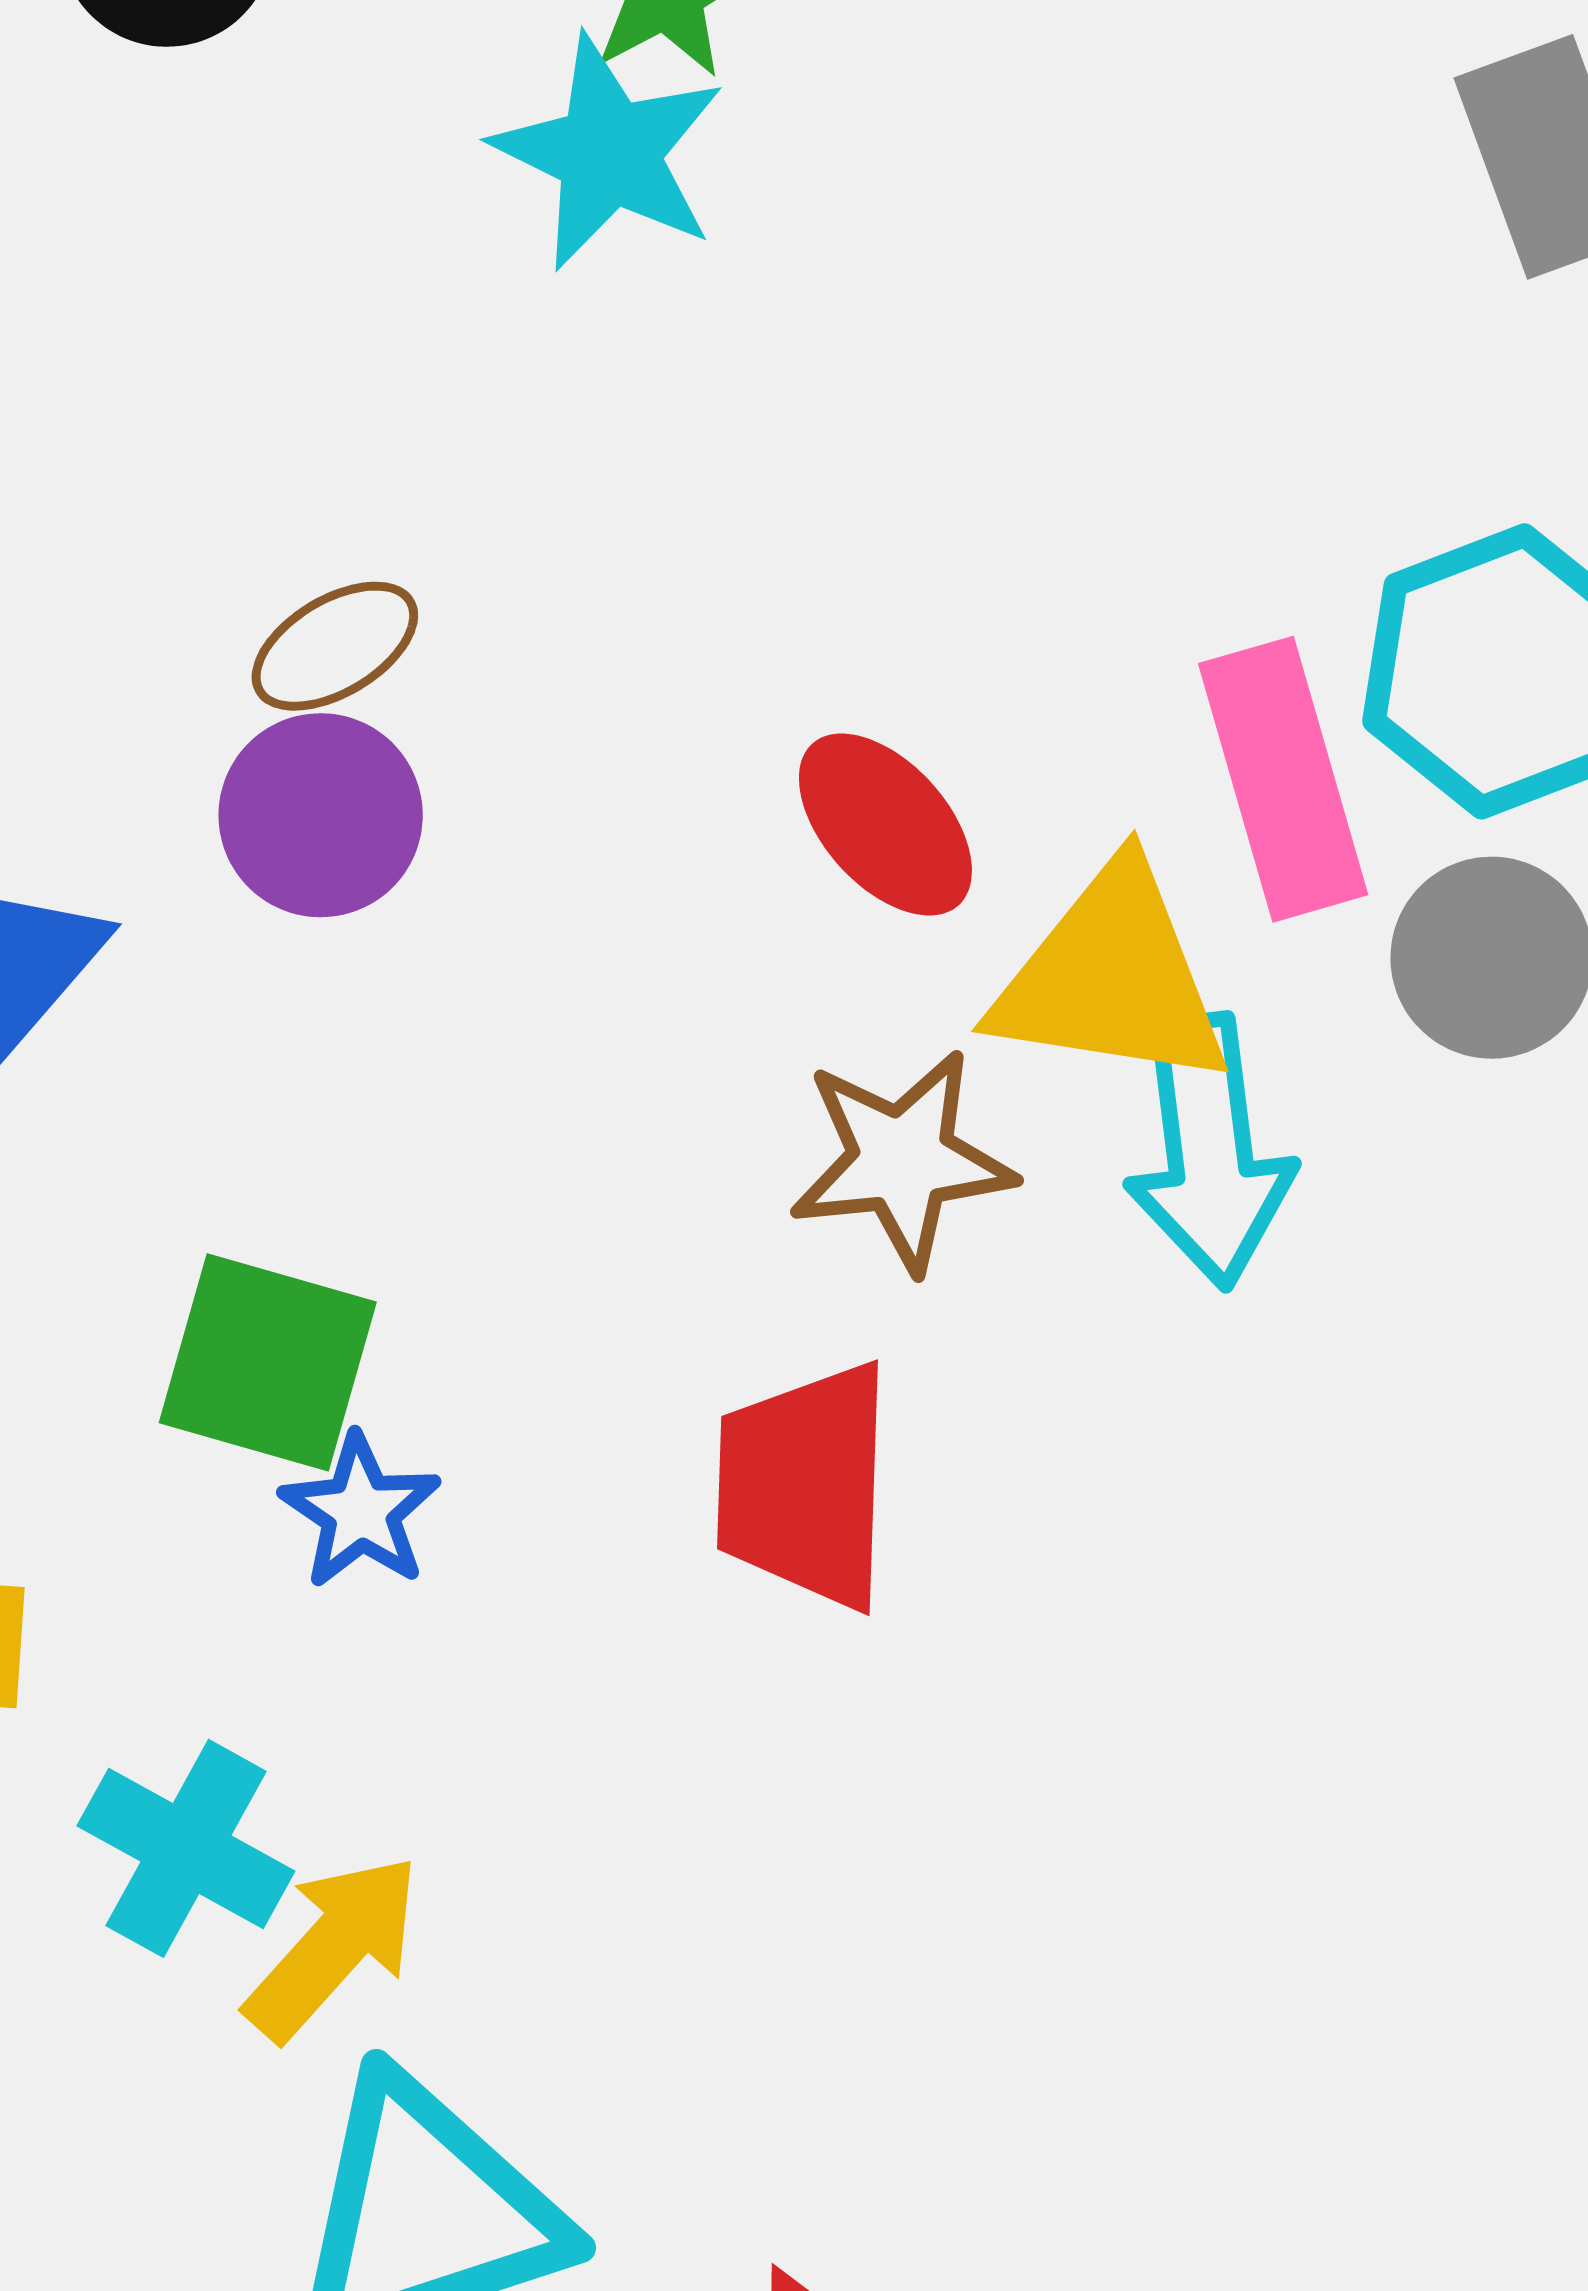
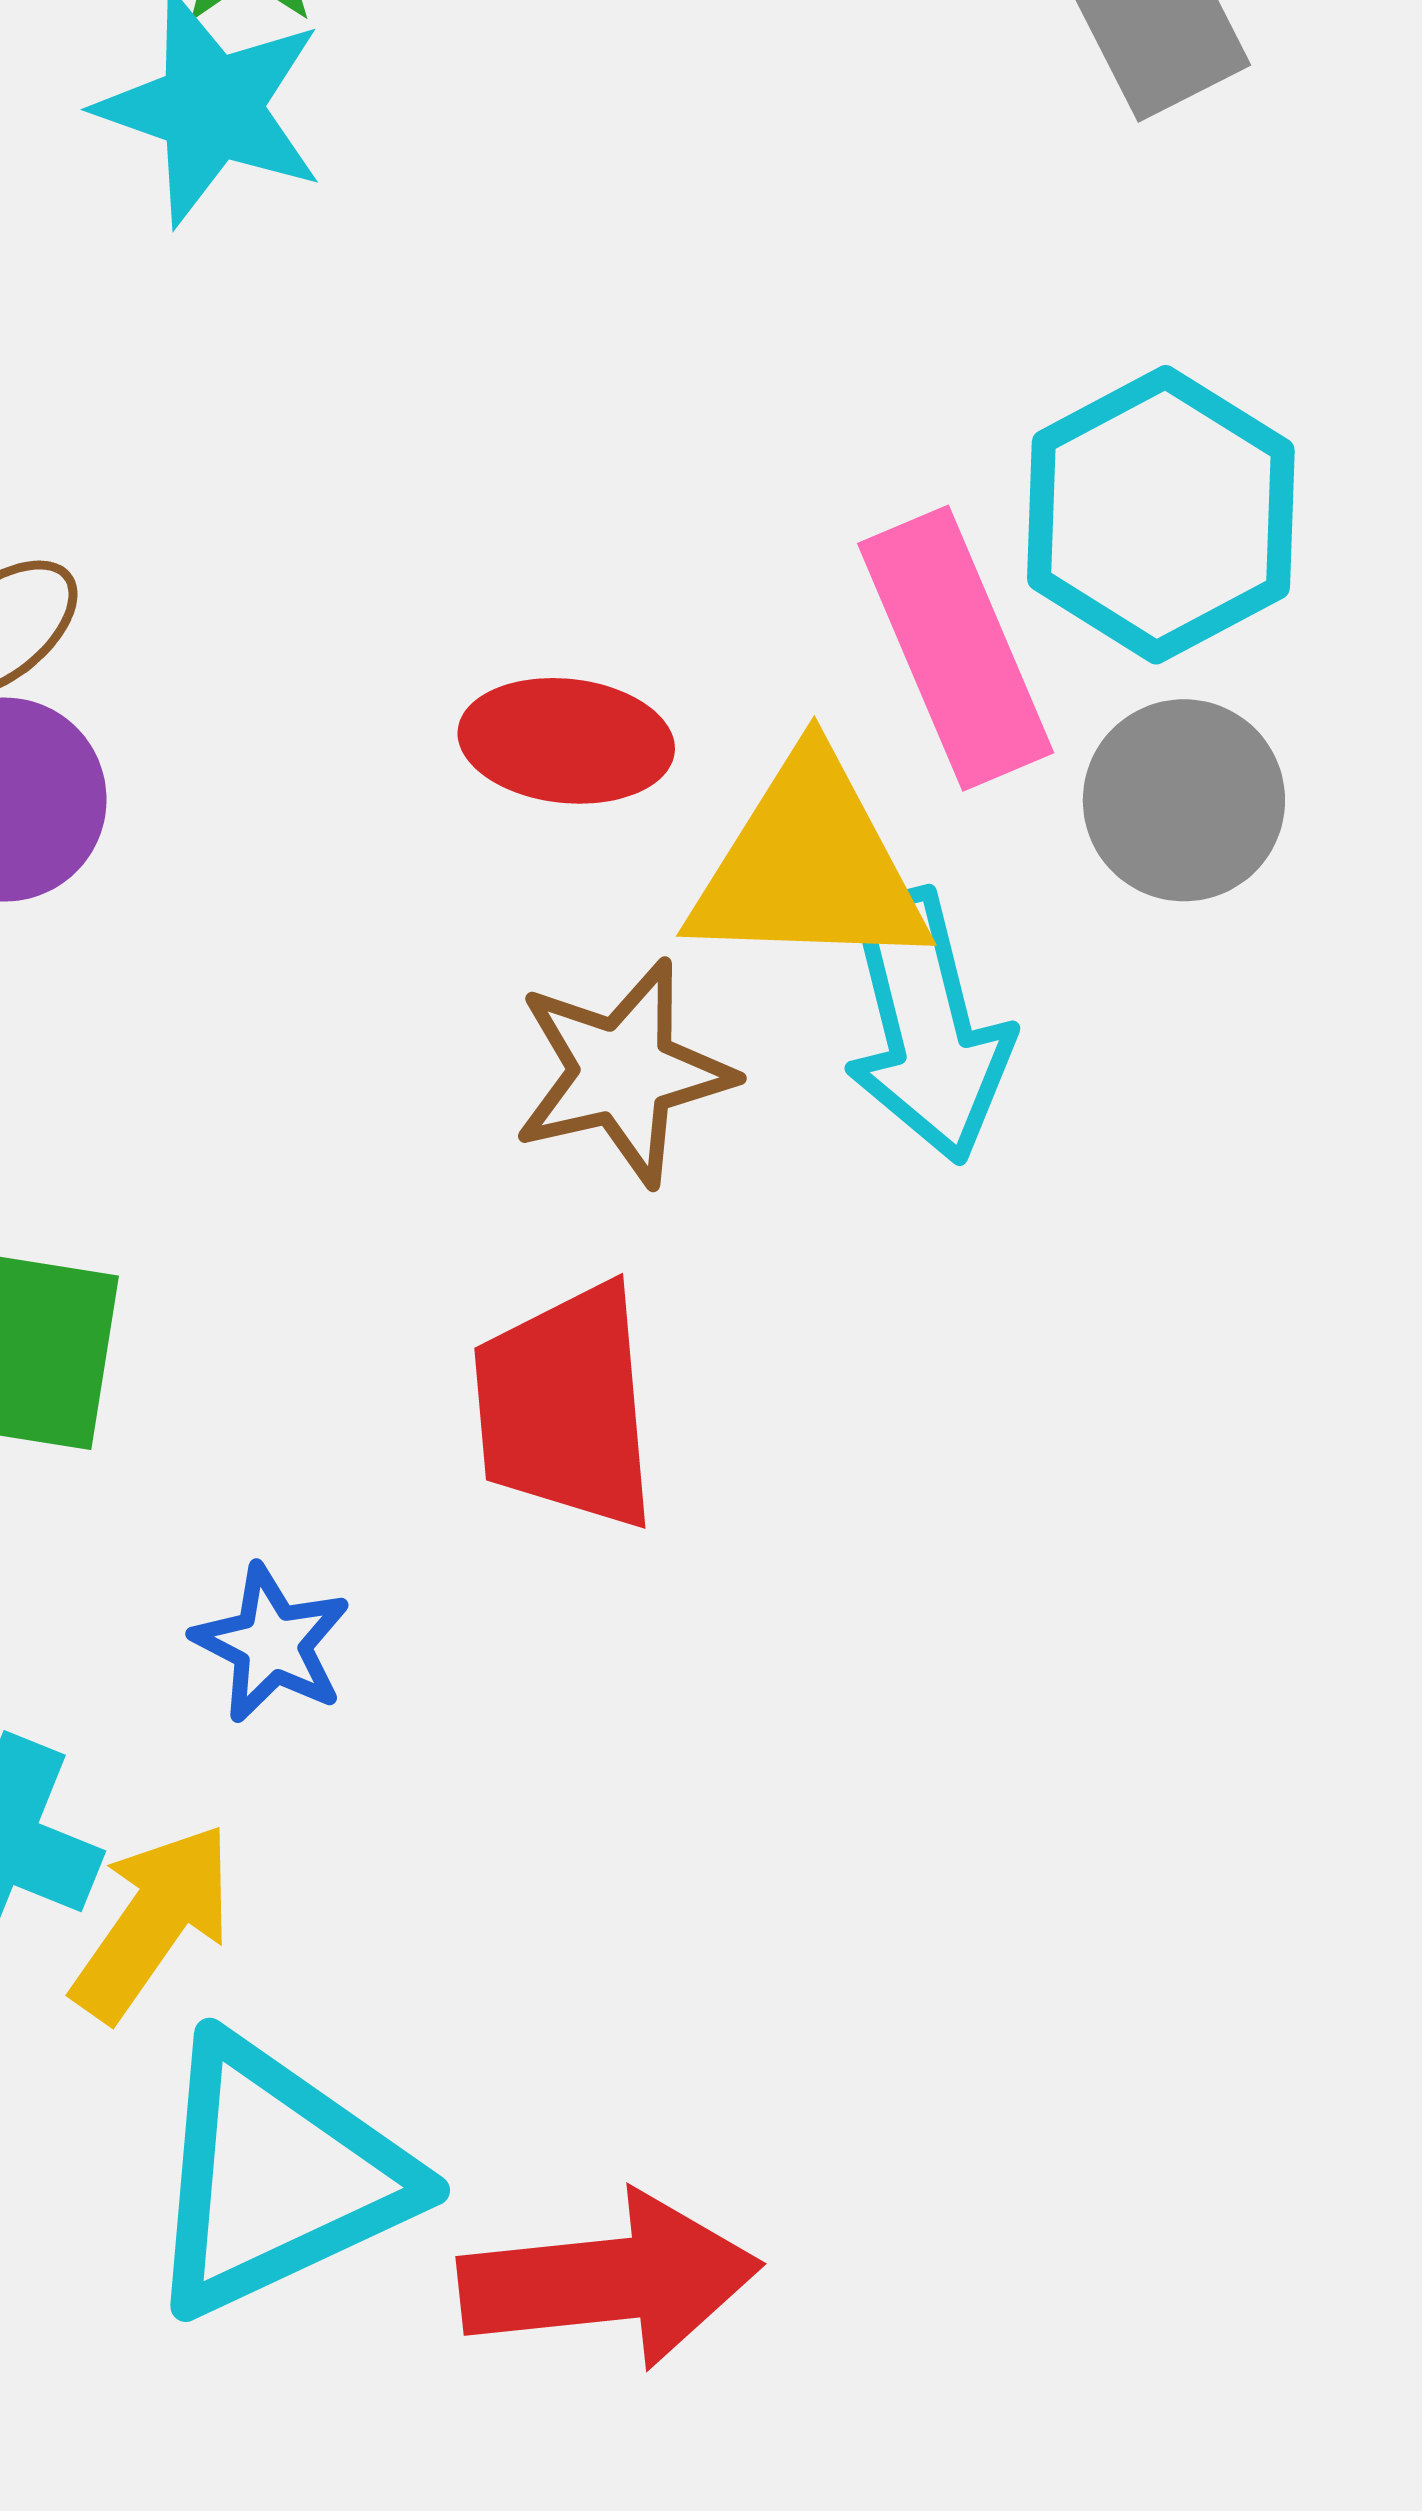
red ellipse: (885, 824) -> (566, 741), turned -35
blue star: (361, 1511) -> (272, 1644), moved

